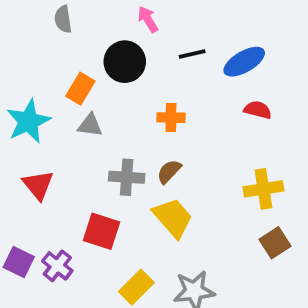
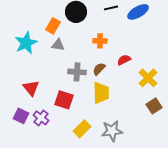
red semicircle: (258, 110) -> (124, 60), moved, turned -40
red triangle: (38, 185) -> (31, 88), moved
yellow cross: (263, 189) -> (148, 78), turned -36
yellow trapezoid: (173, 218) -> (101, 93), turned 40

